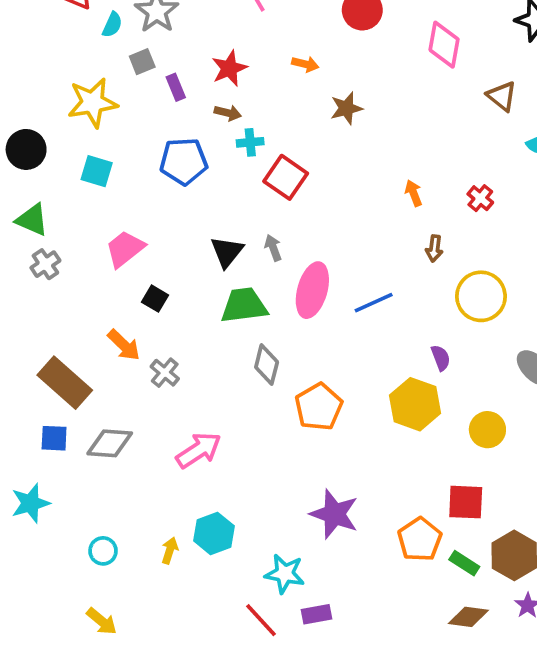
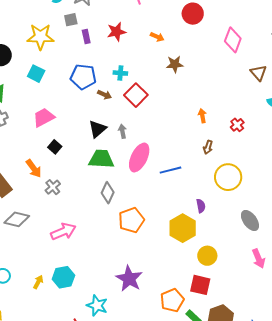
brown arrow: (228, 113) -> (104, 95), moved
yellow circle: (487, 430) -> (207, 256), moved

